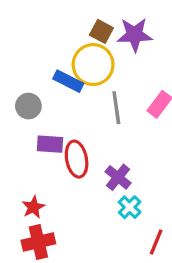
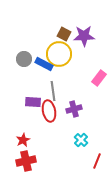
gray circle: (28, 106) -> (24, 59), moved
gray line: (116, 108) -> (53, 91), moved
purple cross: (118, 177) -> (74, 109), moved, turned 35

